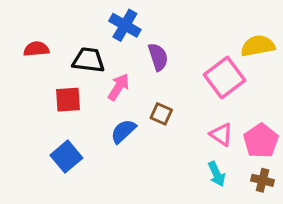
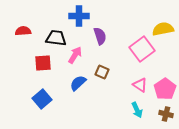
blue cross: (125, 25) -> (79, 16), turned -30

